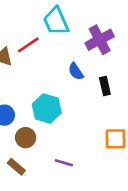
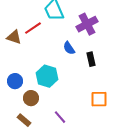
purple line: (64, 163) -> (60, 117), turned 32

